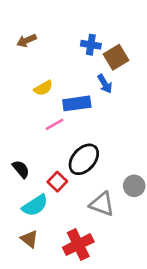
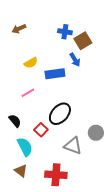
pink line: (54, 124) -> (28, 93), moved
cyan semicircle: (35, 205) -> (25, 147), turned -84
red cross: (78, 245) -> (56, 175), turned 30

